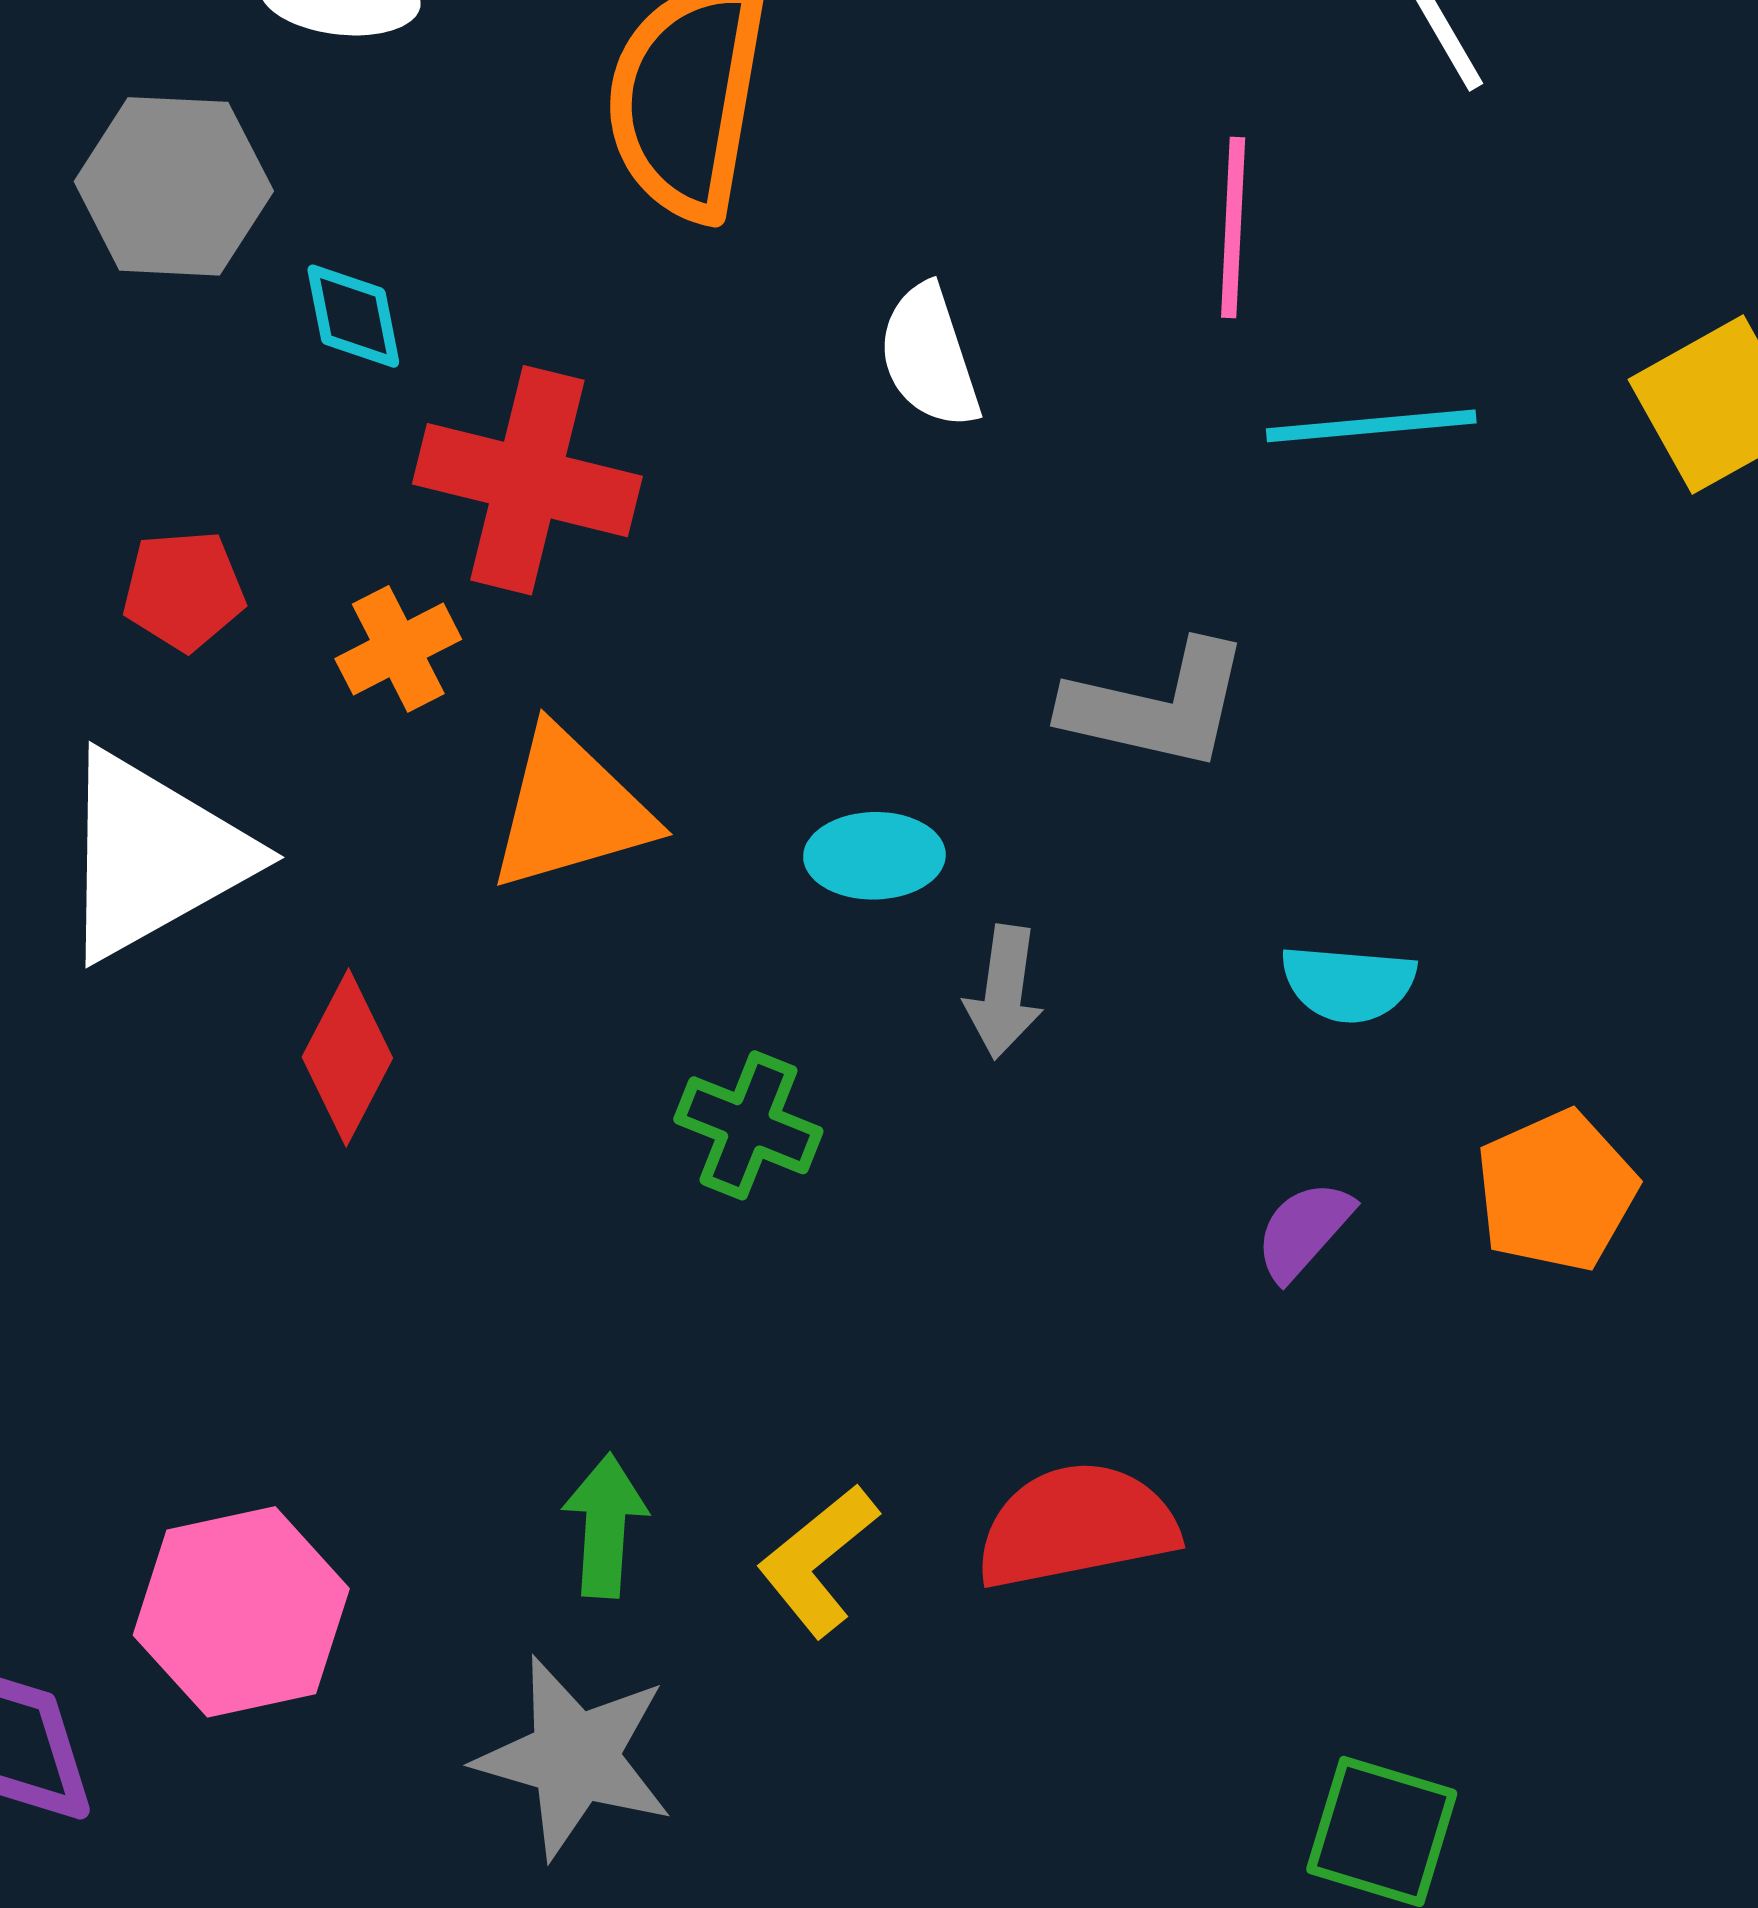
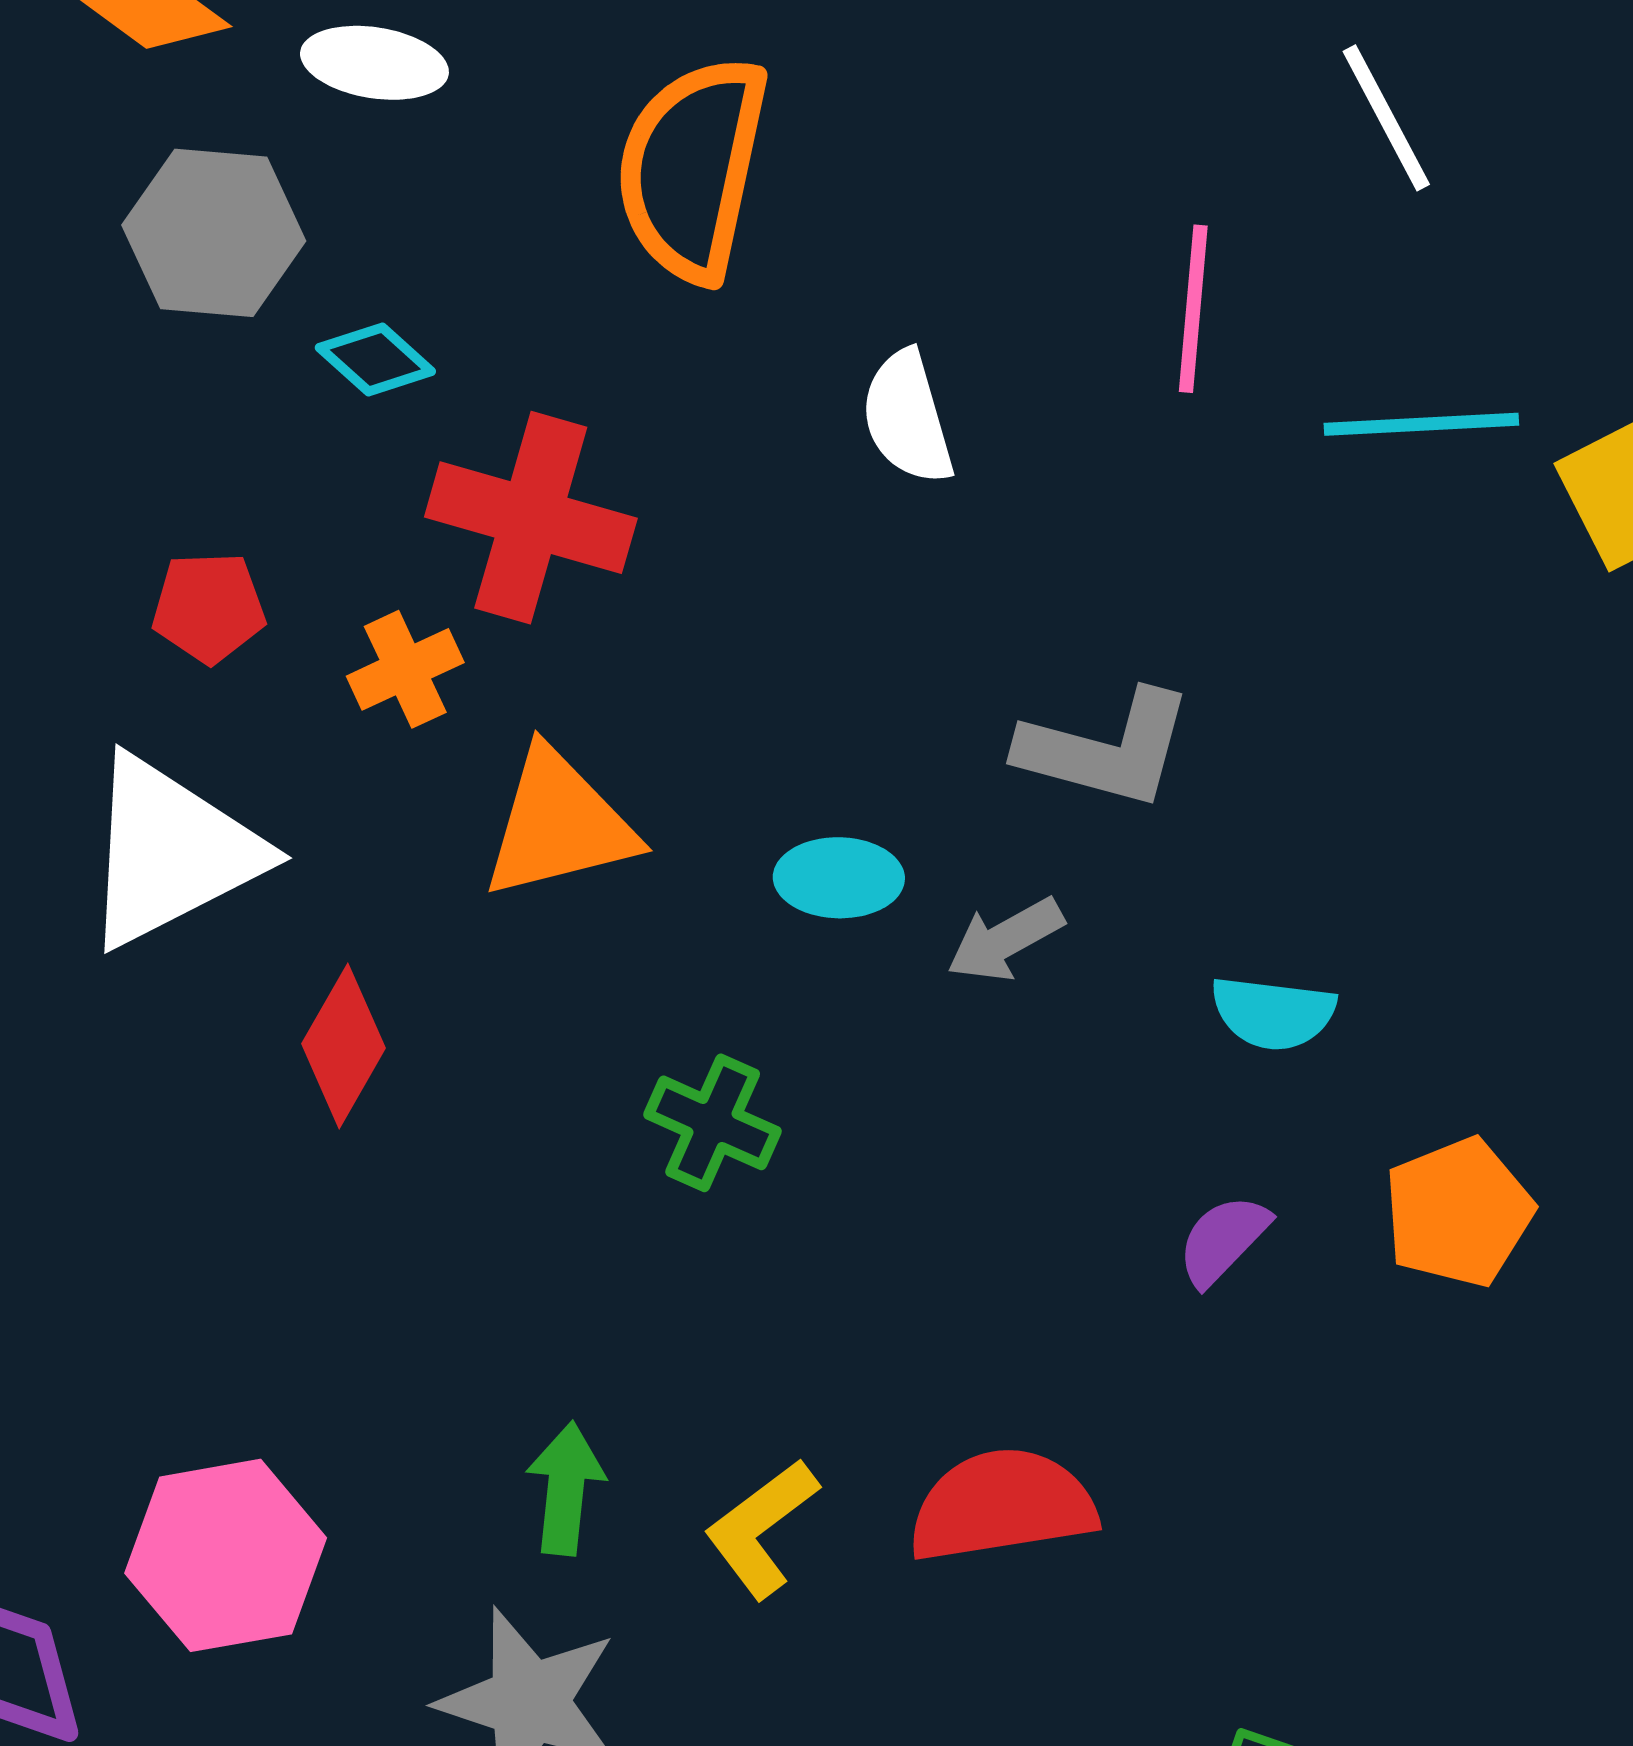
cyan diamond: (353, 316) -> (375, 360), turned -39
cyan line: (1371, 426) -> (1421, 424), moved
gray arrow: (1004, 992) -> (1005, 940), moved, turned 51

